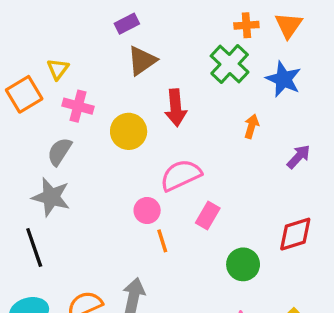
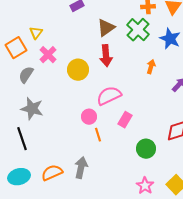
brown triangle: (142, 61) -> (106, 28), moved
pink cross: (78, 106) -> (48, 55), turned 30
gray semicircle: (59, 152) -> (26, 75), moved

